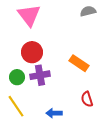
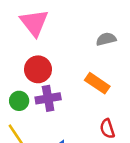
gray semicircle: (88, 11) -> (106, 39), moved

